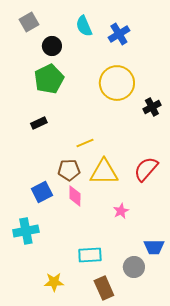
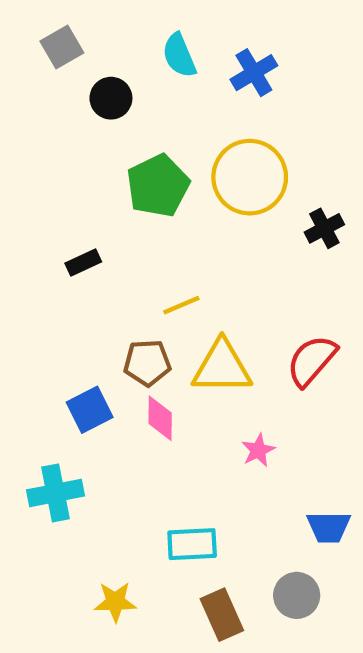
green pentagon: (49, 79) -> (158, 186), moved
gray circle: (134, 267) -> (297, 595), moved

